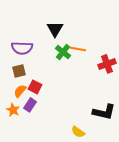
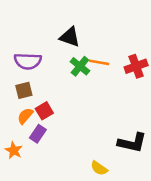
black triangle: (55, 29) -> (70, 37), turned -42
red cross: (107, 64) -> (136, 66), moved
red square: (35, 87) -> (44, 111), turned 32
orange star: (13, 110) -> (14, 150), moved

